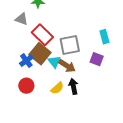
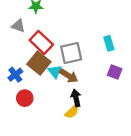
purple square: (97, 59) -> (115, 72), moved
blue cross: (26, 61) -> (15, 75), moved
yellow semicircle: (57, 88) -> (72, 112), moved

